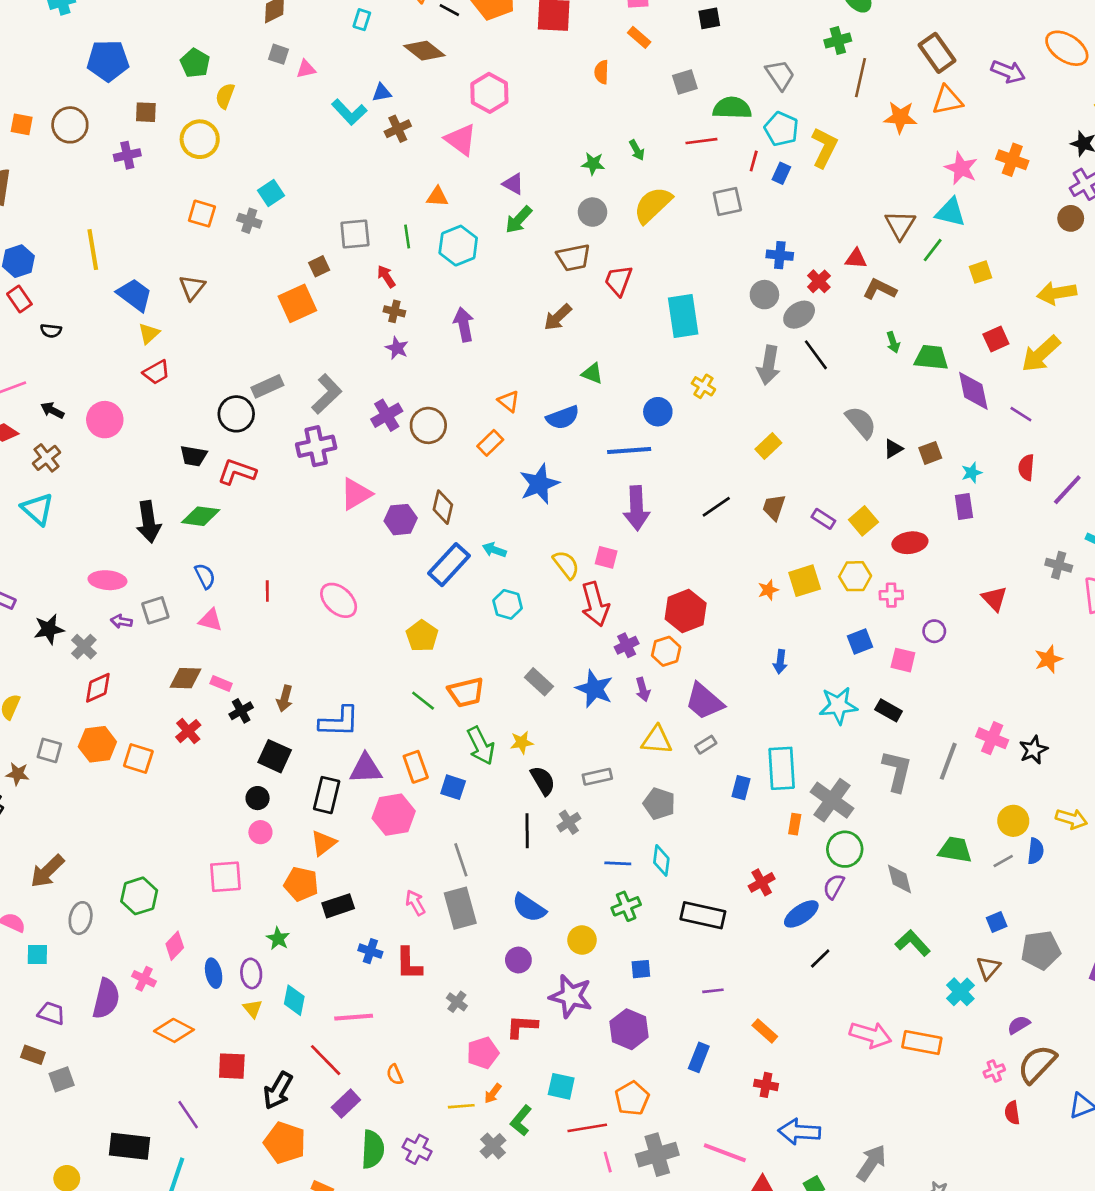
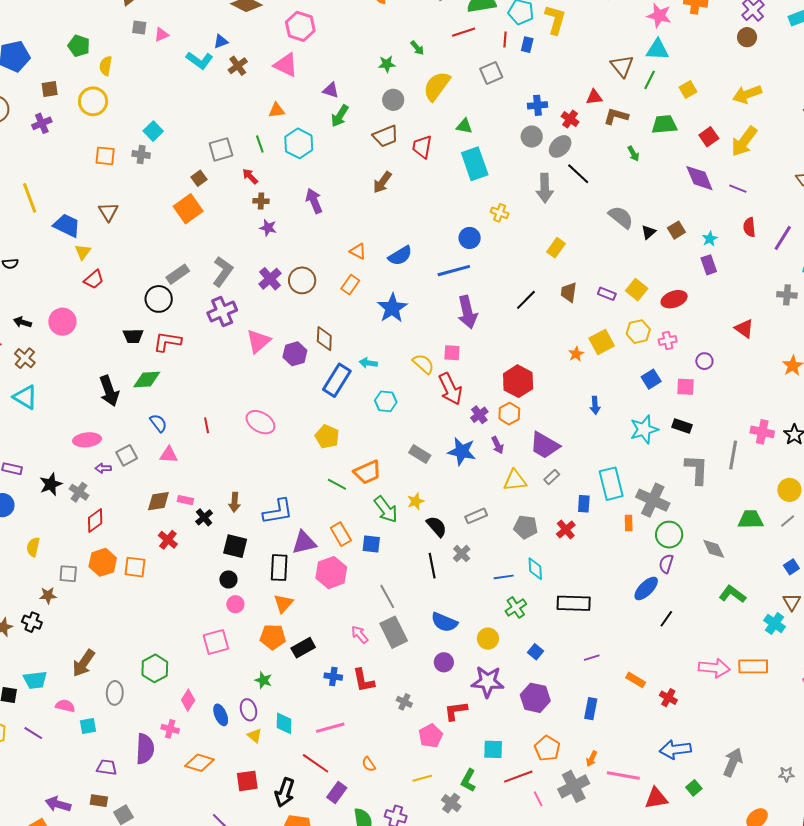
green trapezoid: (931, 358) -> (664, 124), moved
green triangle: (592, 374) -> (464, 126), moved
red cross: (762, 882) -> (566, 530), moved
blue square: (641, 969) -> (535, 652), turned -35
red cross: (766, 1085) -> (668, 698), moved, turned 30
orange arrow: (493, 1093) -> (592, 759), moved

